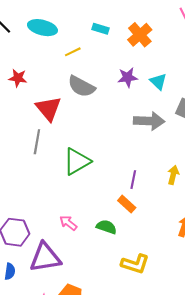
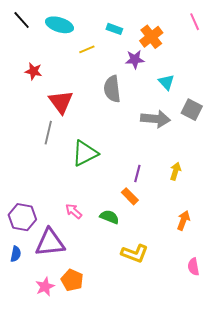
purple star: (128, 77) -> (135, 59), moved
gray semicircle: (81, 86) -> (112, 89), moved, turned 52

